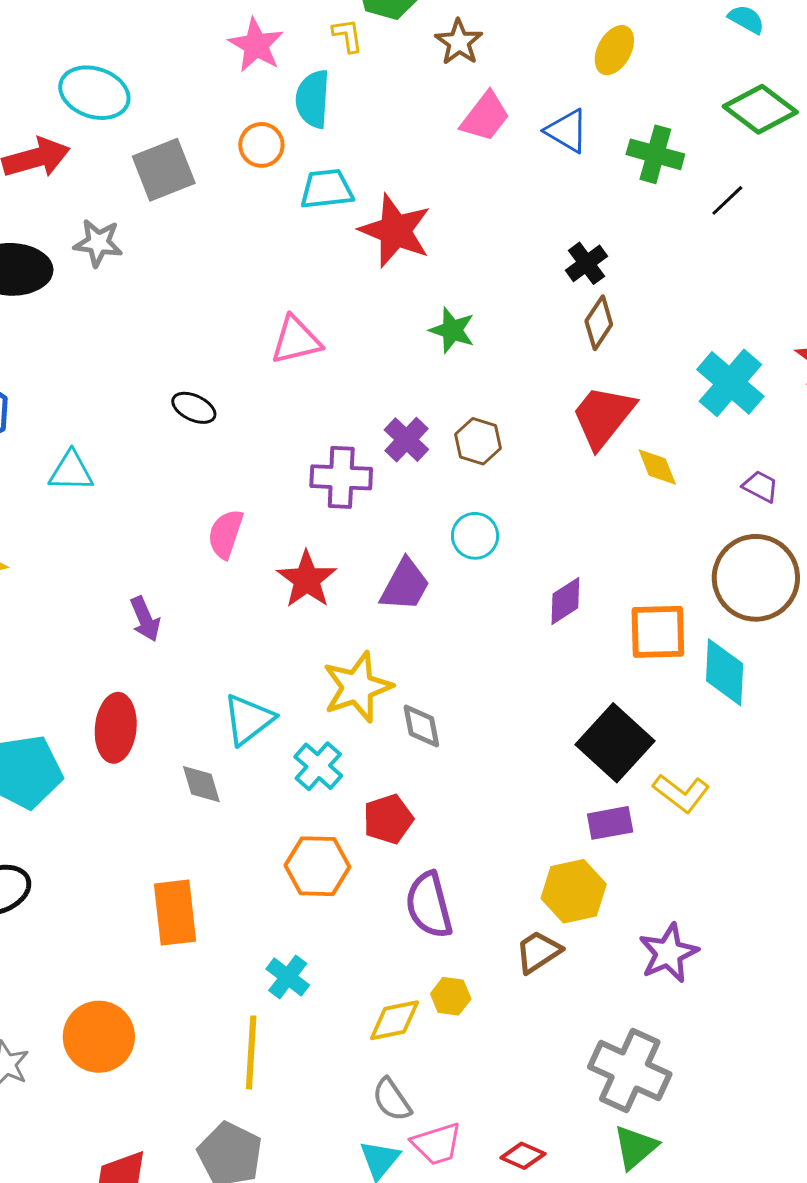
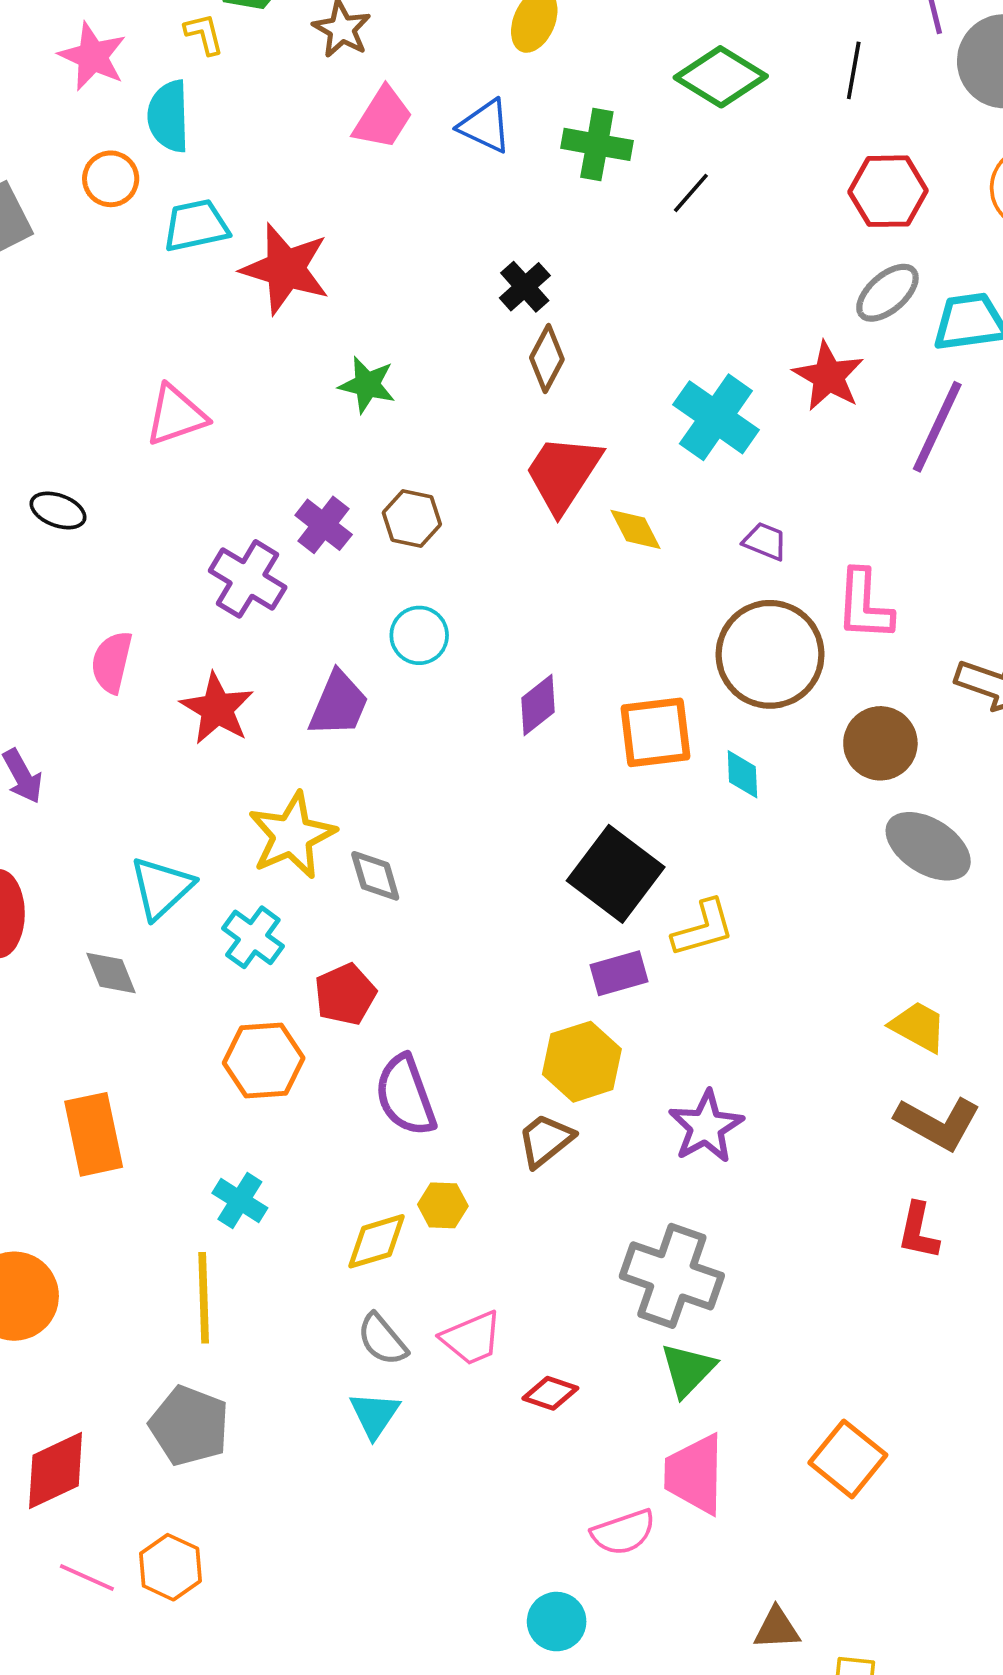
purple cross: (341, 477) -> (248, 579), turned 34
cyan diamond: (725, 672) -> (742, 774), size x0.6
yellow L-shape: (681, 793) -> (703, 928), turned -48
pink trapezoid: (437, 1144) -> (472, 1338), moved

